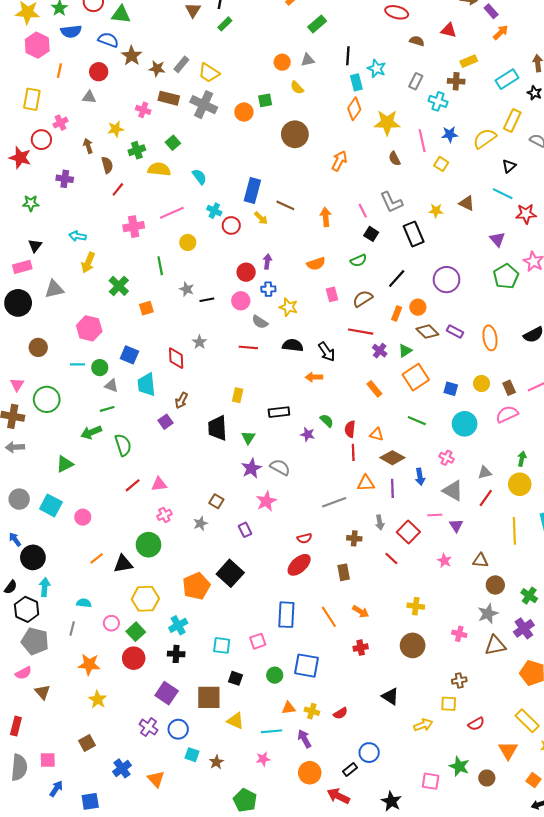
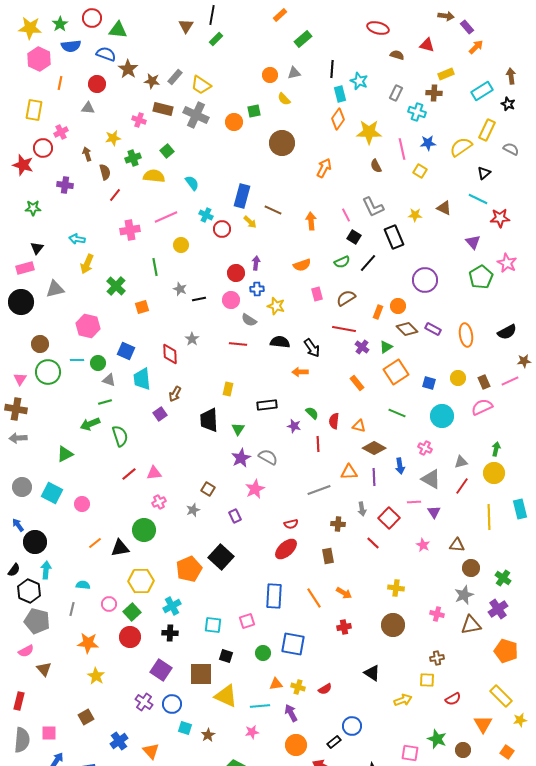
black line: (397, 279) -> (368, 263), moved
green circle: (47, 399) -> (48, 372), moved
red line: (353, 452) -> (318, 444), moved
yellow triangle: (235, 721) -> (226, 696), size x1.4

